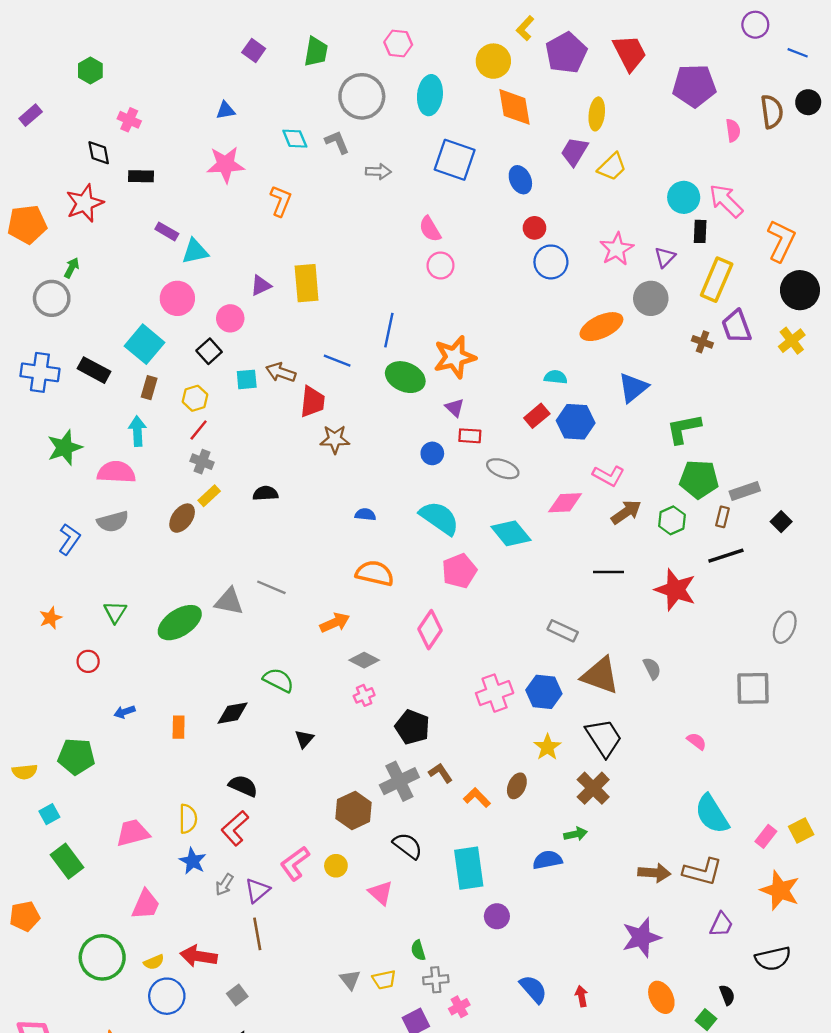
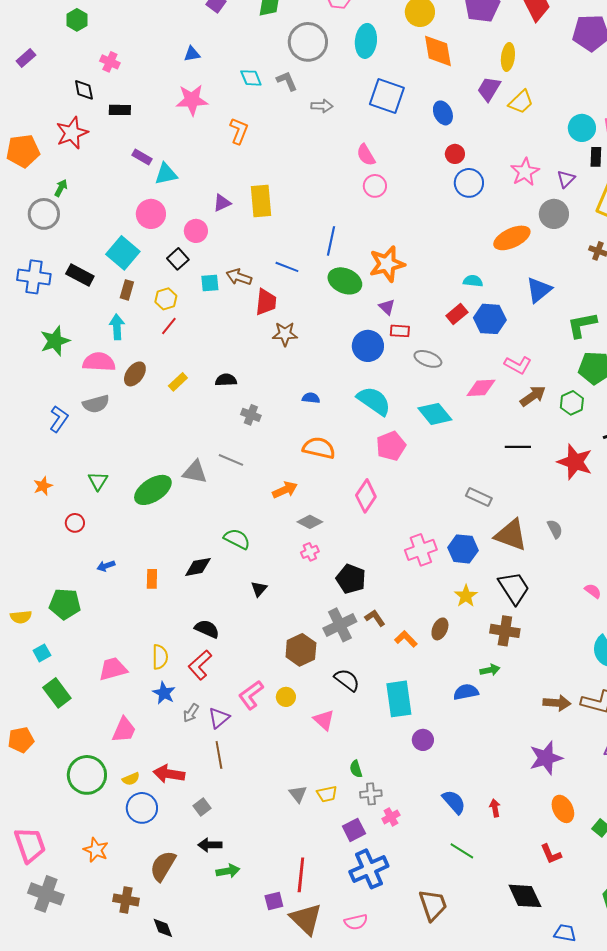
blue circle: (432, 453) -> (368, 346), size x1.6
gray cross: (202, 462) -> (251, 415), moved
brown ellipse: (182, 518) -> (135, 374), moved
brown cross: (593, 788) -> (505, 631), turned -36

